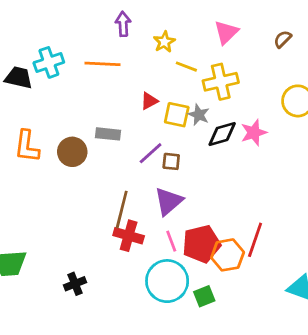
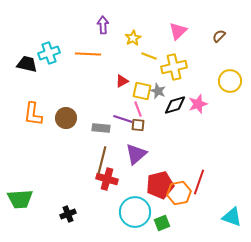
gray rectangle: (108, 134) -> (101, 128), moved
purple line: (151, 153) -> (123, 119), turned 60
pink line: (171, 241) -> (138, 109), moved

